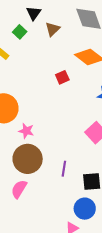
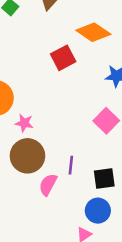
red square: (62, 77) -> (63, 58), size x1.5
pink semicircle: (19, 189) -> (48, 185), moved

